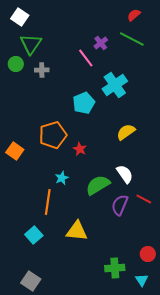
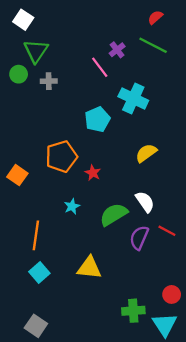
cyan cross: (115, 85) -> (133, 99), turned -30
orange line: (48, 202) -> (36, 235), moved
cyan triangle: (142, 280) -> (165, 325), size x1.6

